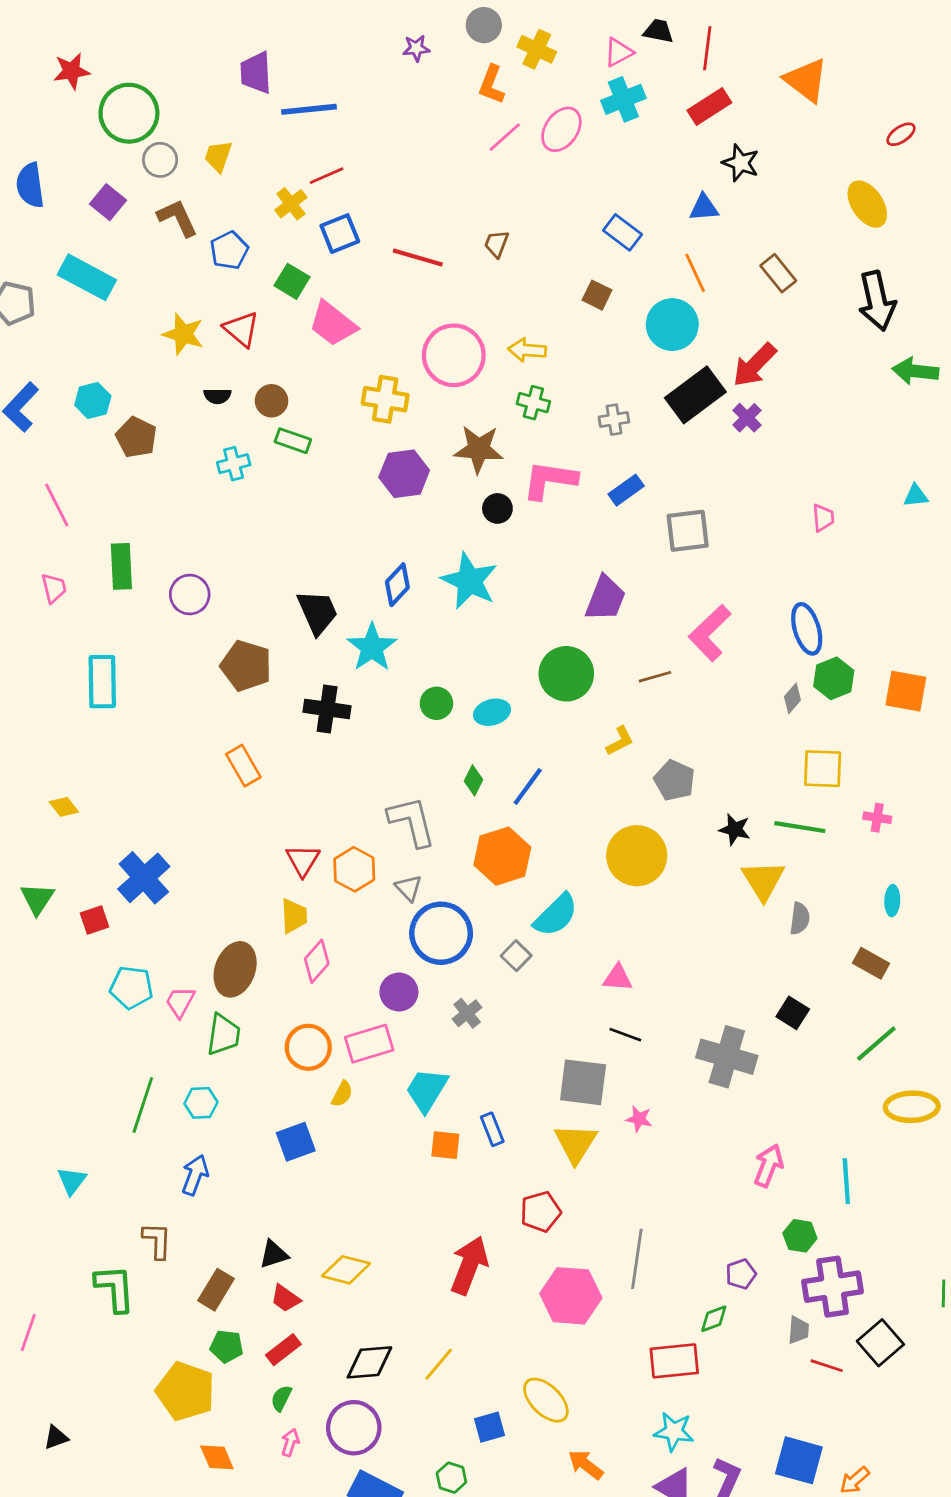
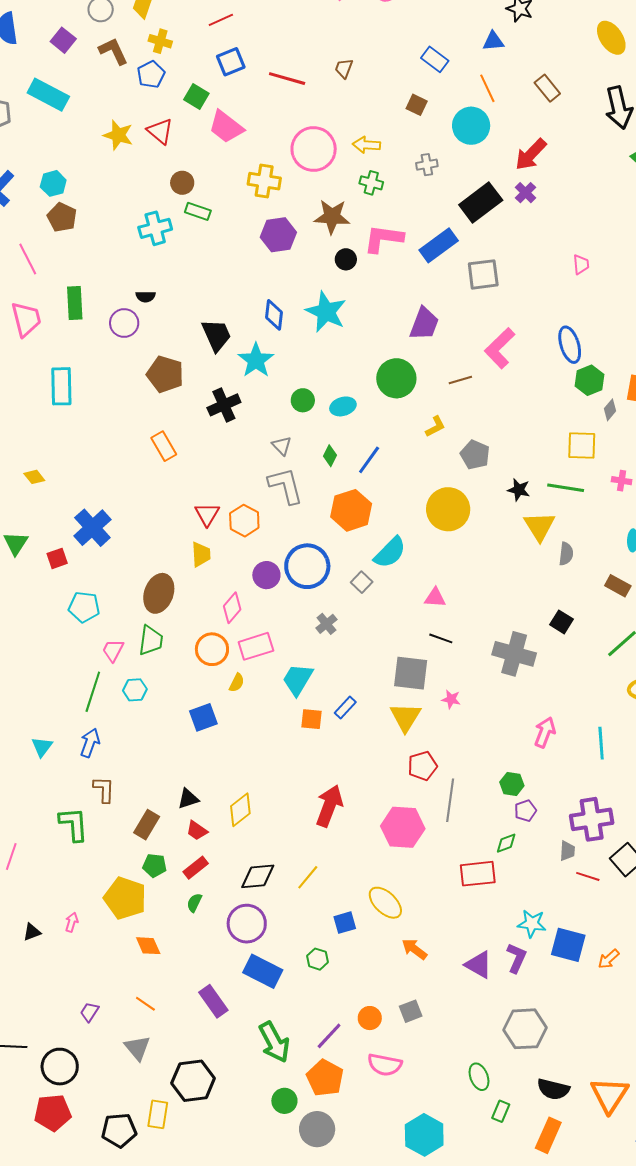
yellow cross: (291, 204) -> (160, 41), moved, turned -35
black rectangle: (695, 395) -> (481, 203), moved
black semicircle: (217, 396) -> (146, 297), moved
gray cross: (614, 420) -> (427, 165), moved
brown pentagon: (136, 437) -> (62, 217), moved
cyan cross: (234, 464) -> (155, 228), size x1.4
blue rectangle: (626, 490) -> (439, 245), size x1.5
blue diamond: (397, 585) -> (274, 315), turned -36
pink trapezoid: (54, 588) -> (26, 319), size x1.6
gray diamond: (792, 698) -> (610, 410), moved
black cross: (327, 709) -> (224, 405), turned -32
gray triangle: (409, 888) -> (282, 446), moved
pink diamond: (317, 961) -> (232, 608), moved
purple circle: (399, 992) -> (266, 575), moved
pink trapezoid: (180, 1002) -> (113, 650), moved
blue rectangle: (492, 1129) -> (345, 707), turned 65
blue arrow: (195, 1175) -> (90, 743), moved
red pentagon: (541, 1212) -> (422, 766), moved
green hexagon: (800, 1236) -> (512, 784), moved
yellow diamond: (346, 1270) -> (240, 810), turned -52
cyan star: (674, 1432) -> (532, 924), moved
pink arrow: (290, 1442) -> (72, 922), moved

